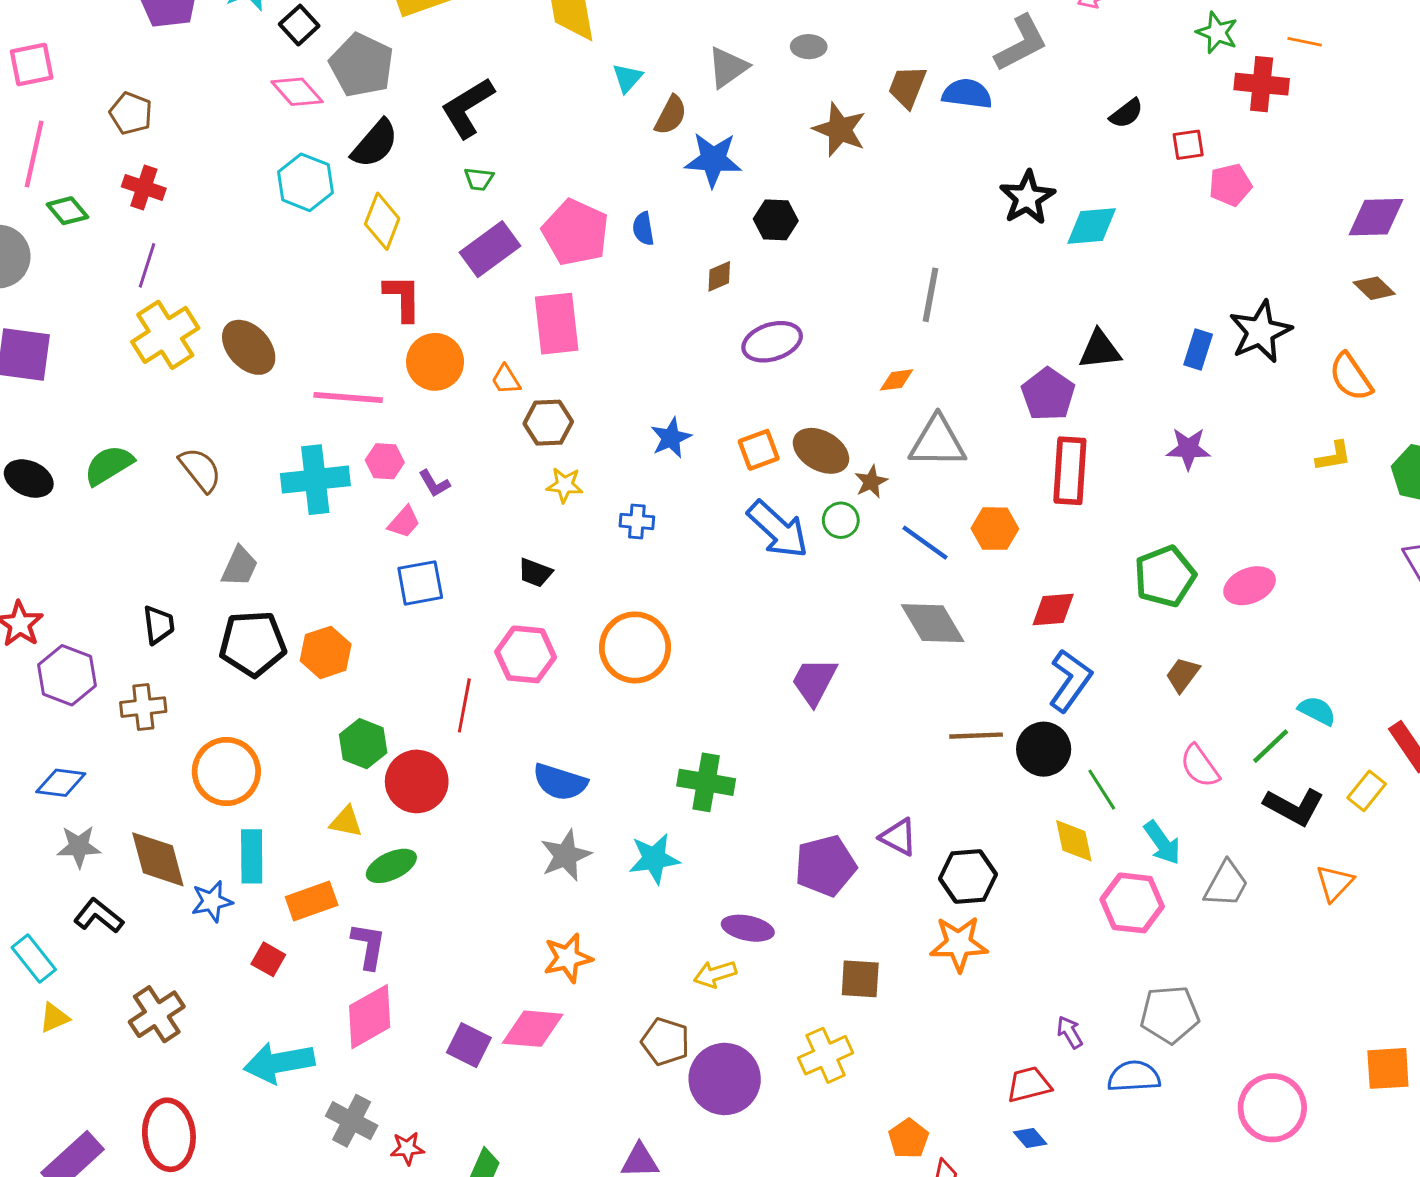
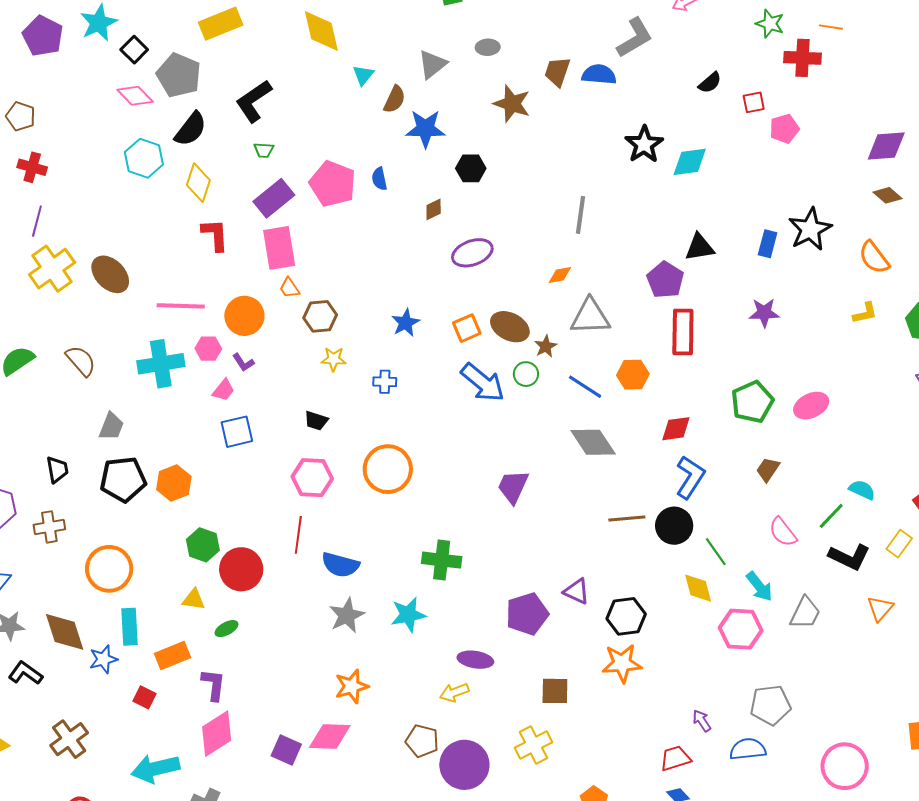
pink rectangle: (557, 324) -> (279, 248), moved
orange circle: (435, 362) -> (244, 316), moved
red line: (464, 705) -> (298, 535), moved
green ellipse: (391, 866) -> (227, 629), size x0.7

